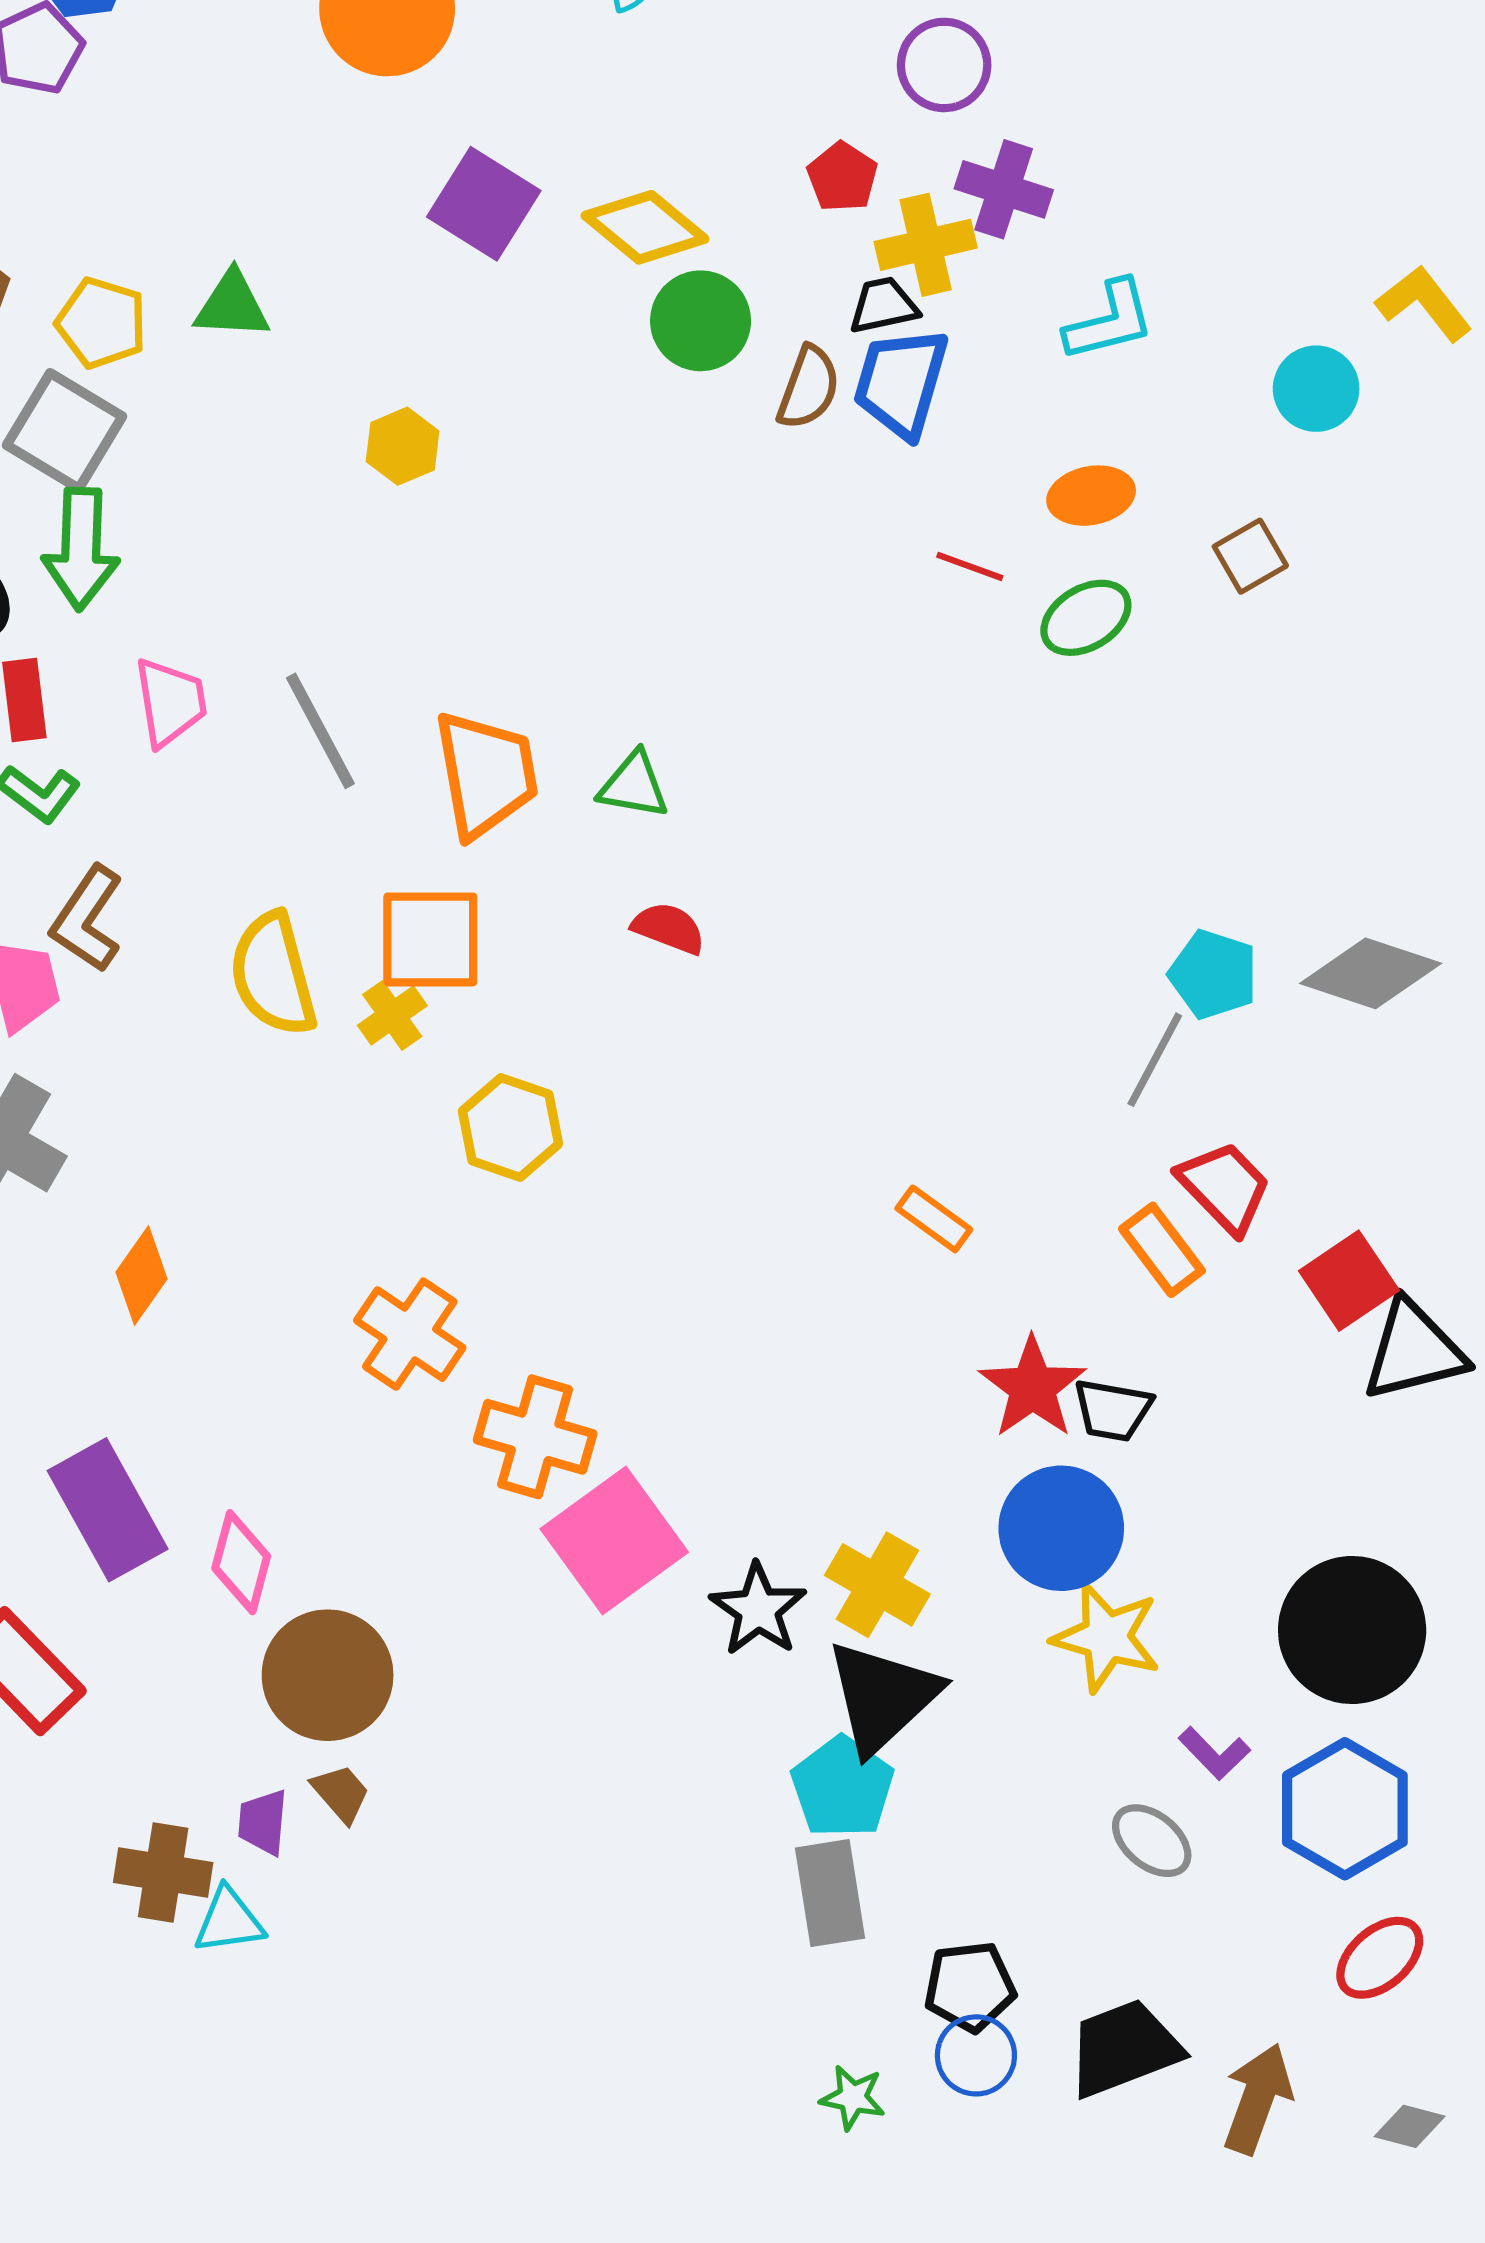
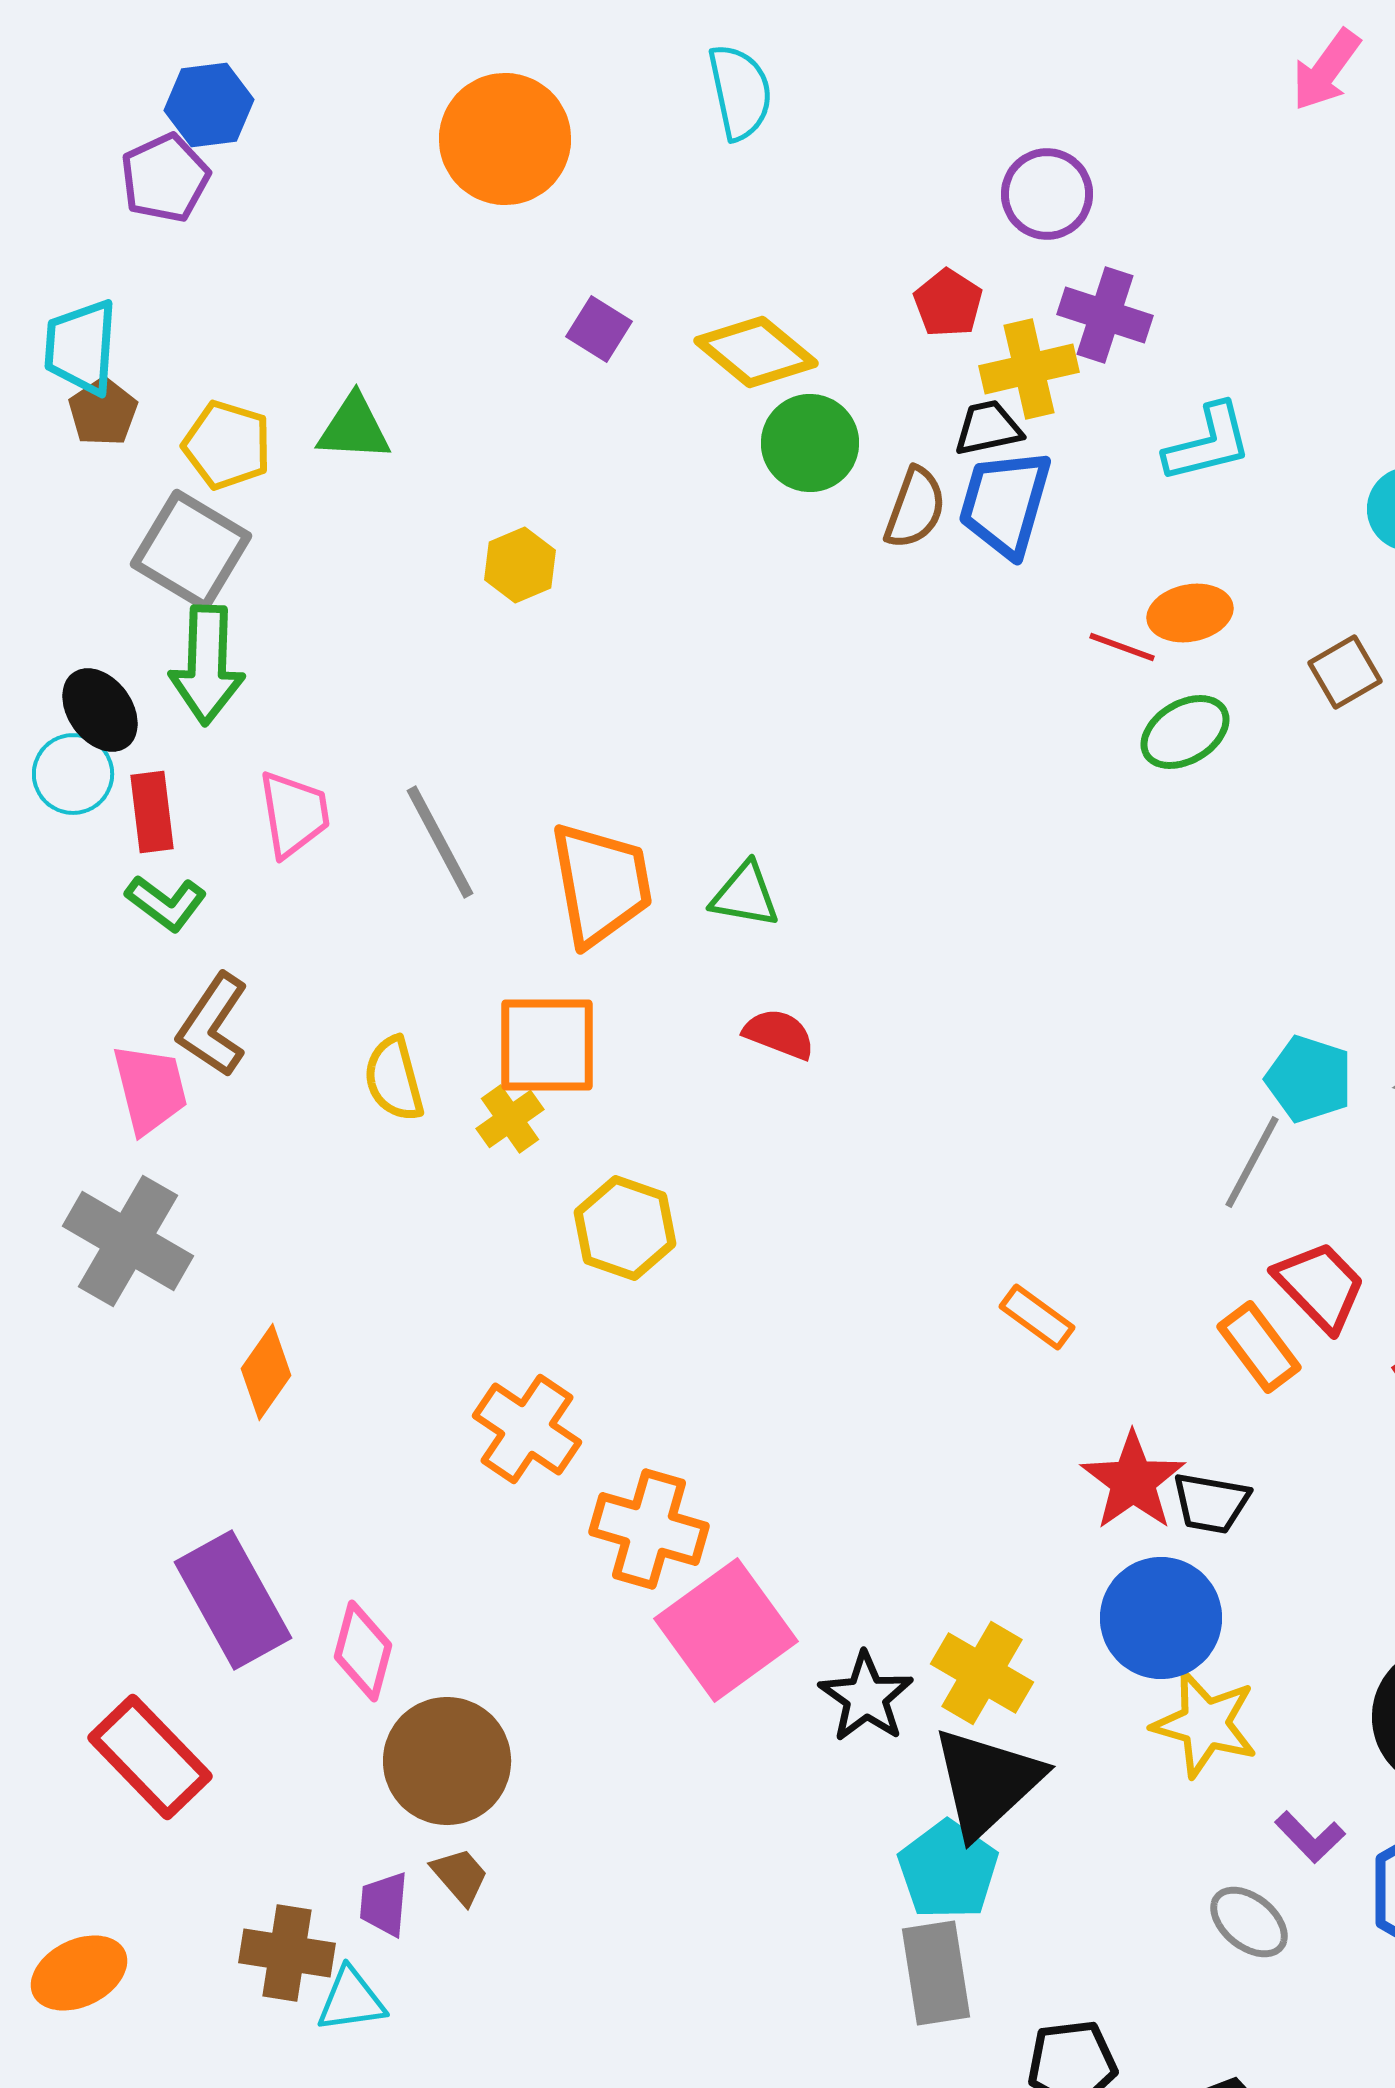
purple square: (484, 204) -> (599, 329), size x0.6
red line: (970, 566) -> (1122, 647), moved
yellow semicircle: (273, 974) -> (394, 1079), size x0.7

